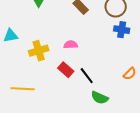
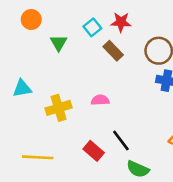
red rectangle: (66, 70) -> (94, 151), moved

